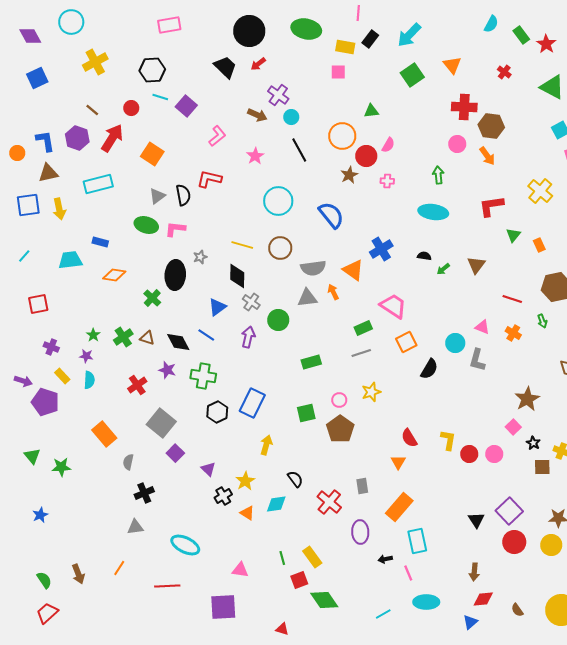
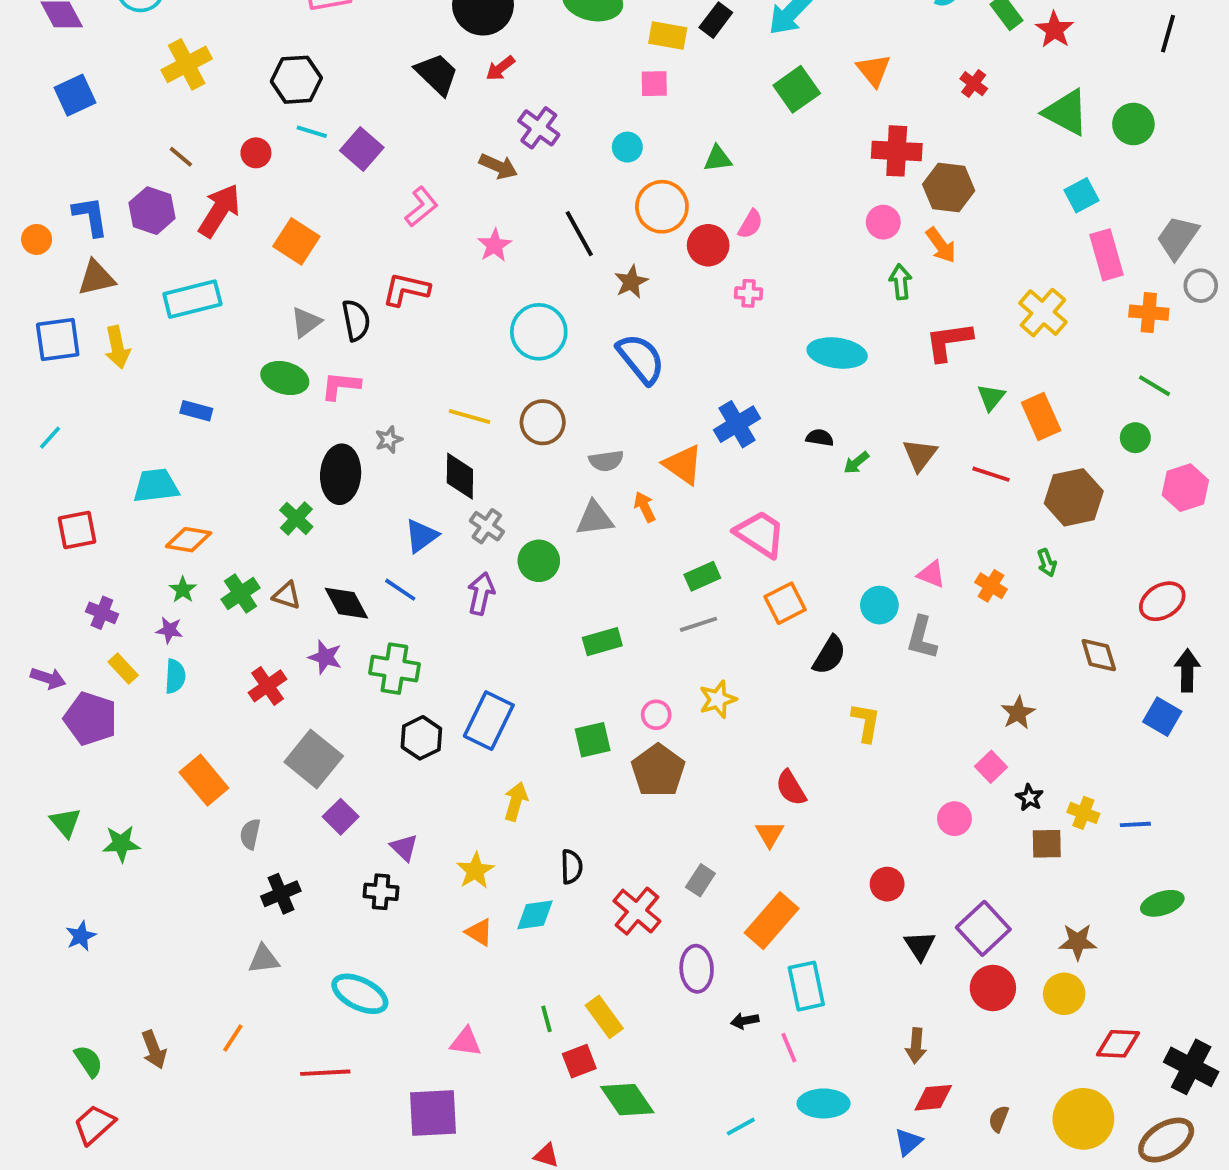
cyan circle: (291, 117) -> (627, 147), moved
brown star: (349, 175) -> (631, 282), moved
green arrow: (438, 175) -> (901, 282), moved
orange rectangle: (539, 245) -> (1041, 416), size x1.6
cyan trapezoid: (70, 260) -> (156, 486), moved
gray semicircle: (313, 268) -> (606, 461), size x0.7
orange diamond: (114, 275) -> (189, 540), moved
red line: (512, 299) -> (991, 474), moved
brown star: (527, 399) -> (1018, 713), size x0.7
yellow L-shape: (448, 440) -> (866, 722), moved
red circle: (469, 454) -> (887, 884), moved
black semicircle: (295, 479) -> (572, 867), turned 36
gray rectangle: (362, 486) -> (700, 880), turned 42
black cross: (223, 496) -> (381, 892), moved, turned 36
brown semicircle: (517, 610) -> (999, 1119), turned 56

